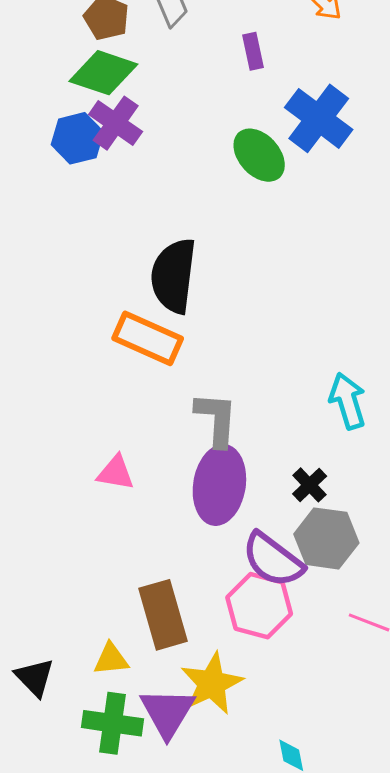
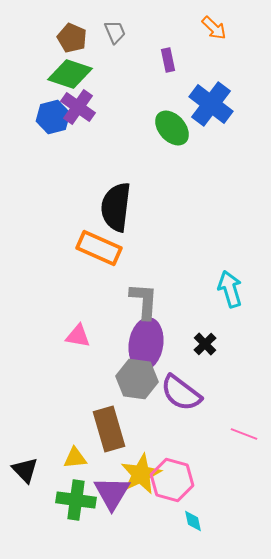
gray hexagon: (326, 538) -> (137, 379), moved
pink hexagon: (259, 606) -> (172, 480), moved

